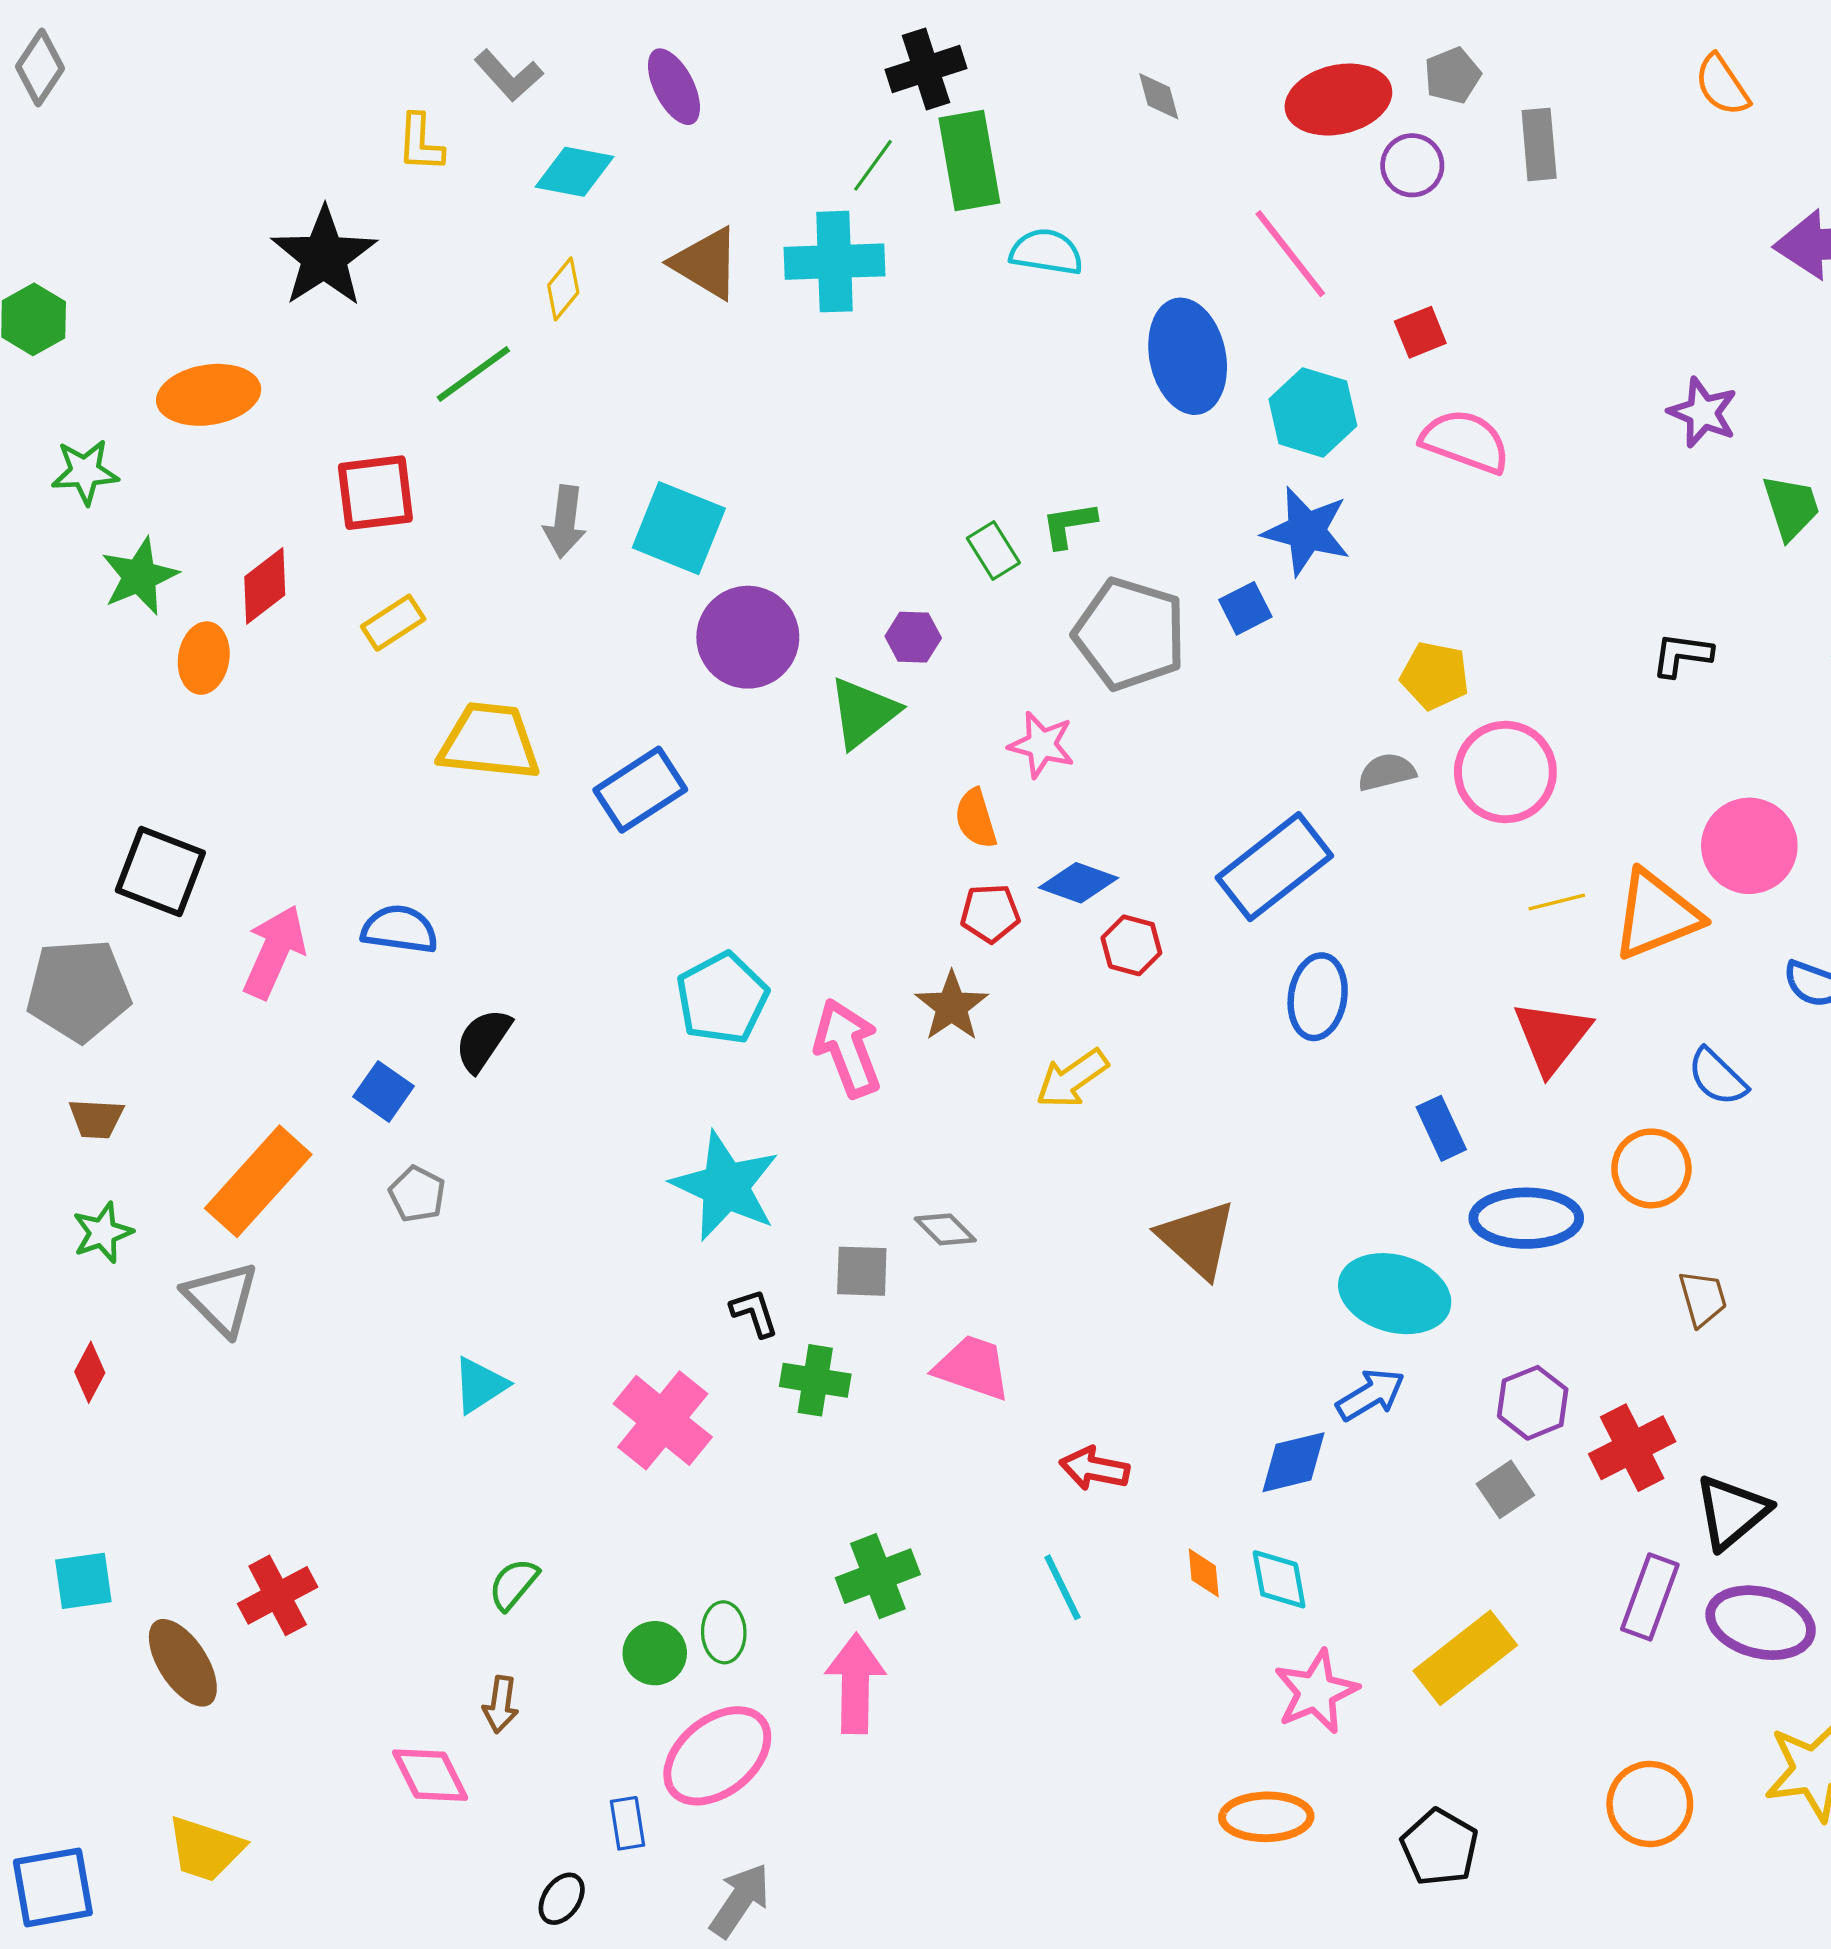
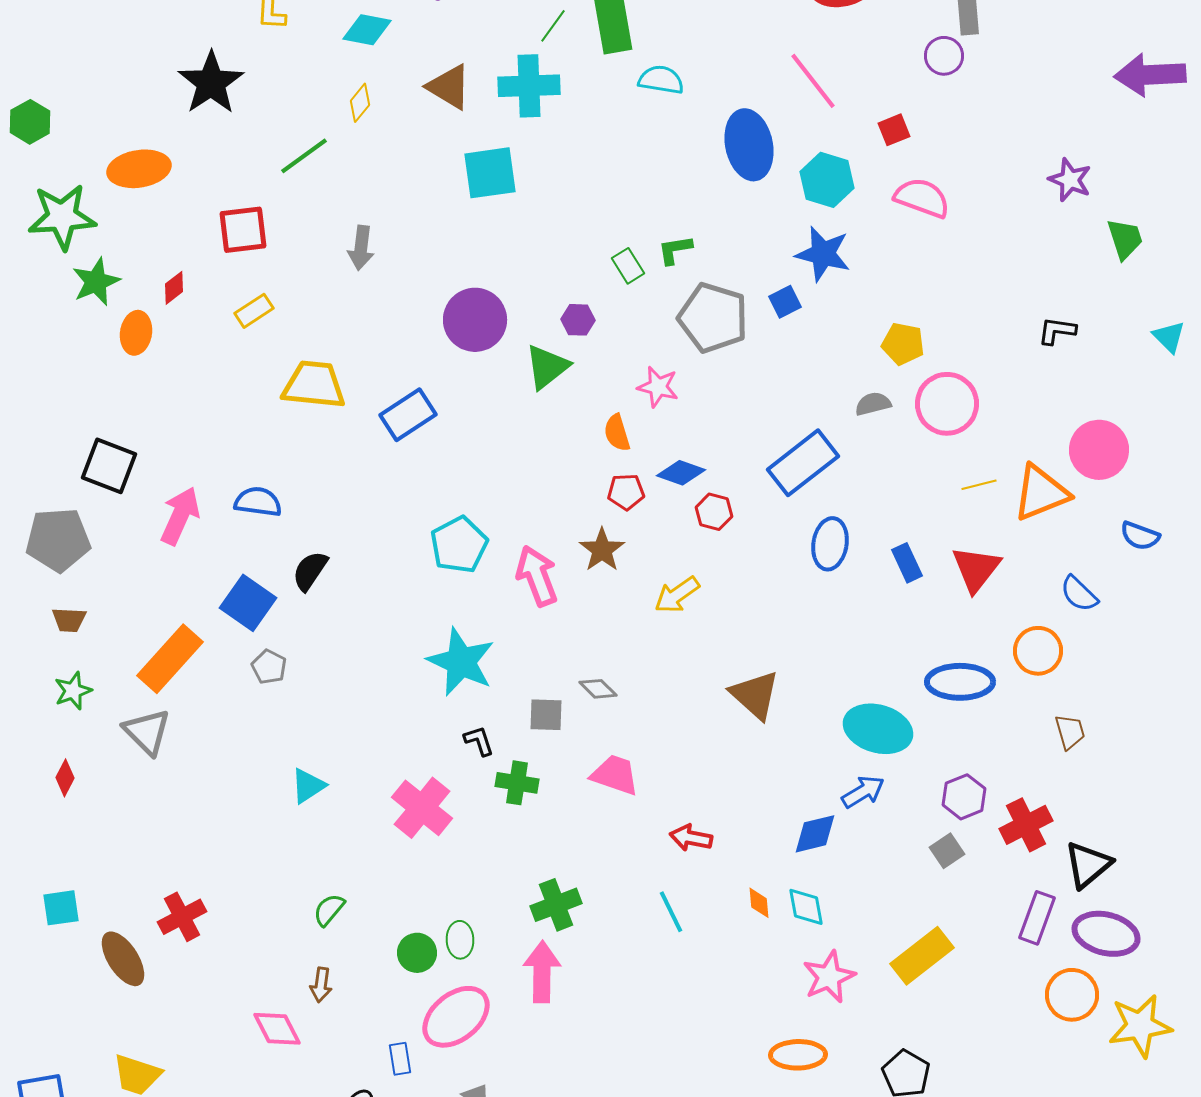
purple circle: (1412, 165) -> (944, 56), moved
green star: (85, 472) -> (62, 217), size x1.6
cyan square: (679, 528) -> (490, 173), moved, turned -30
red diamond: (265, 586) -> (174, 288), size x0.7
blue square: (383, 1091) -> (248, 603), size x1.5
blue rectangle: (1441, 1128) -> (907, 563), moved
orange circle: (1650, 1804) -> (1072, 995), moved

